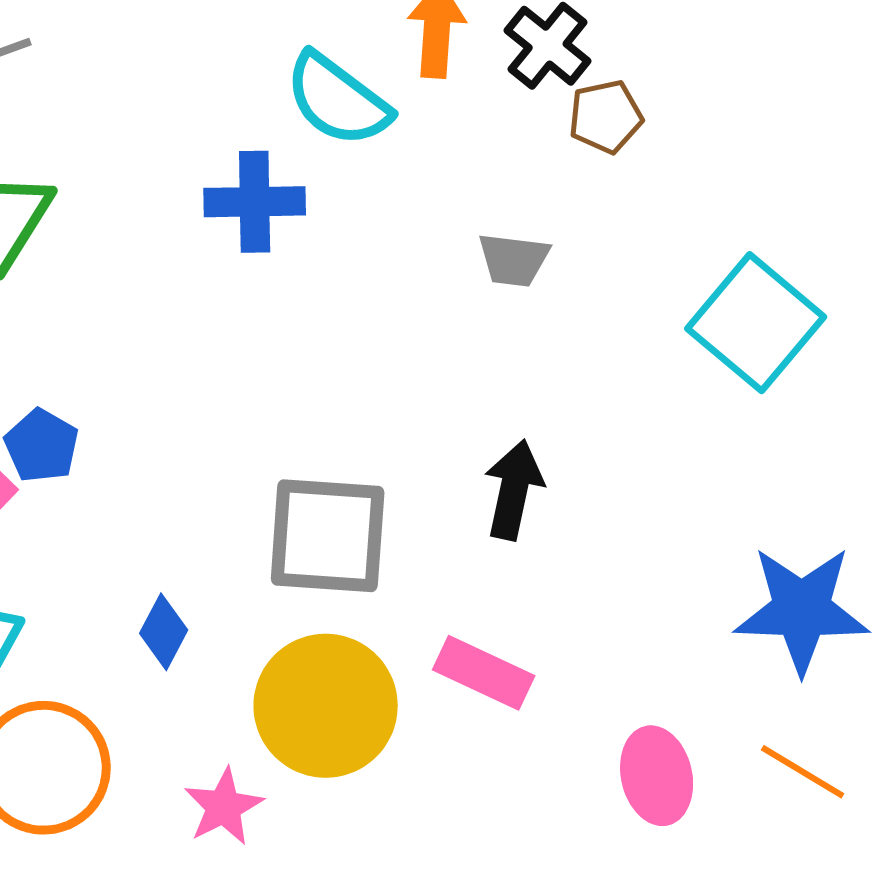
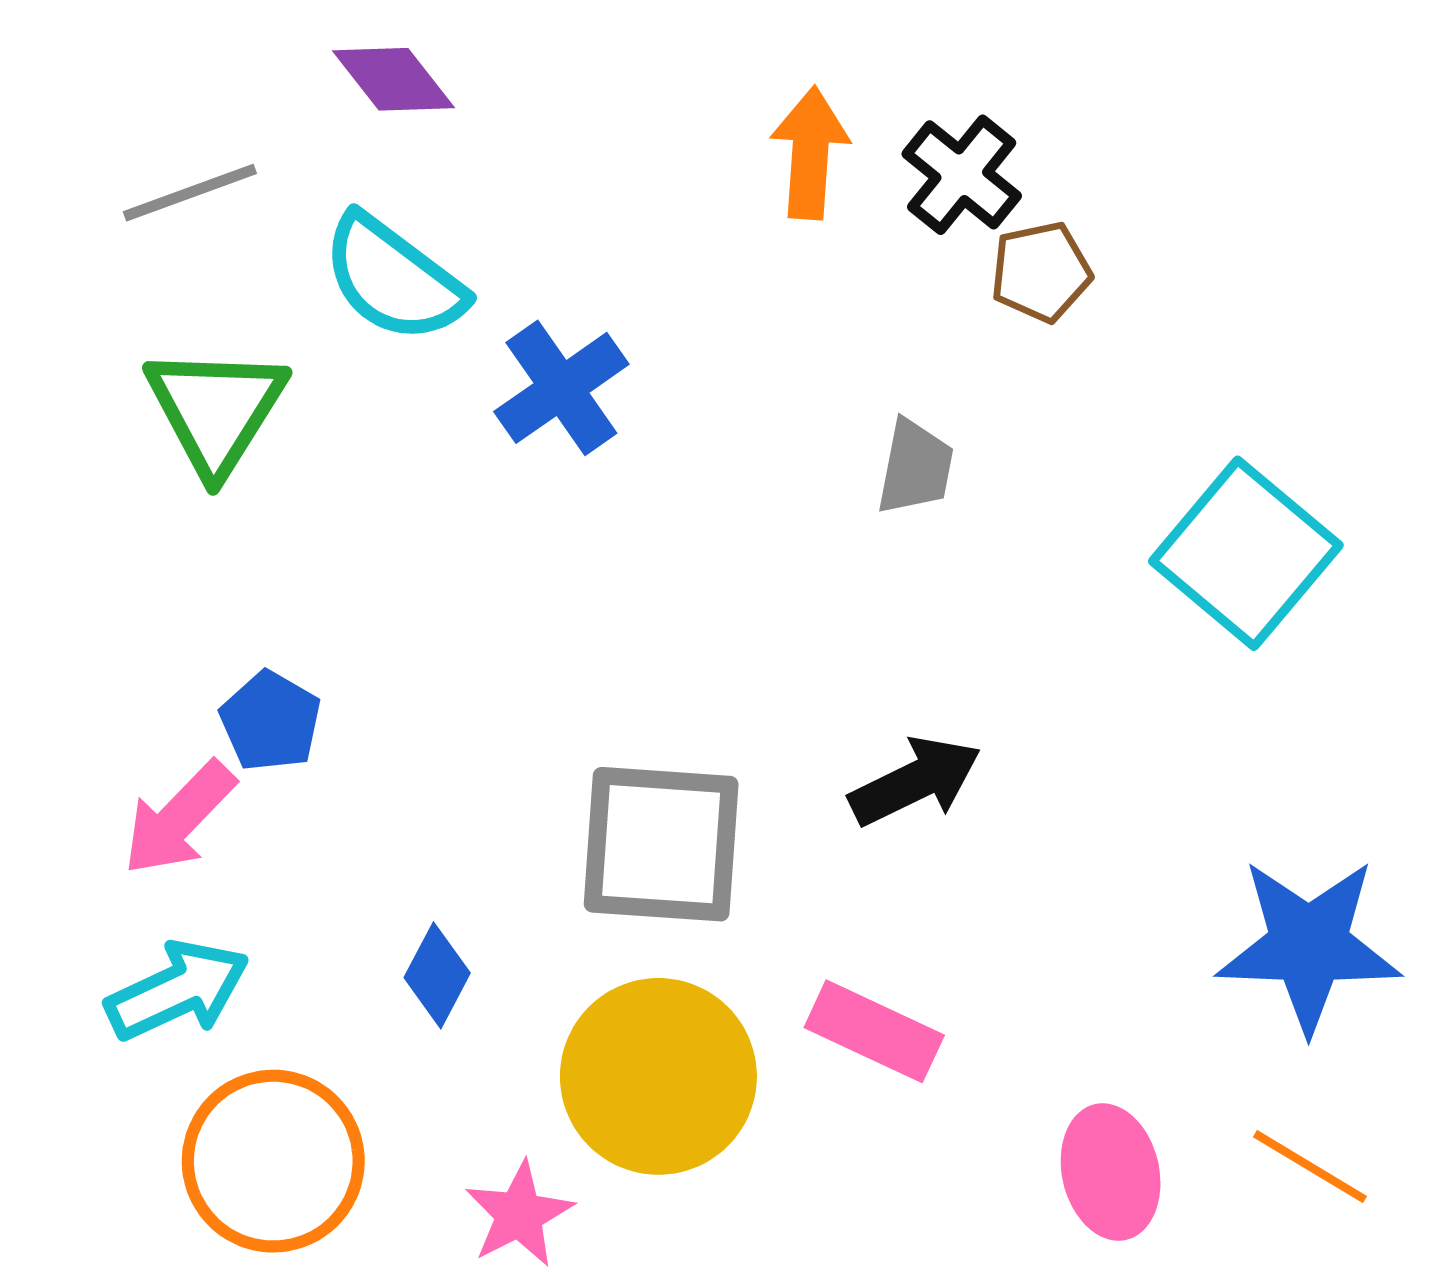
cyan semicircle: (338, 100) -> (393, 279), moved
blue cross: (255, 202) -> (561, 388), turned -34
gray trapezoid: (514, 260) -> (915, 467), turned -86
black arrow: (514, 490) -> (915, 781), turned 52

